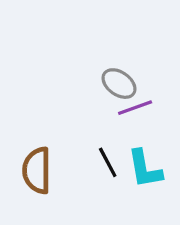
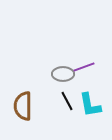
gray ellipse: (119, 84) -> (63, 74), moved, turned -35

